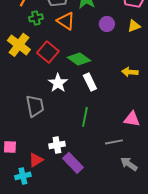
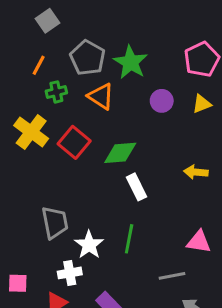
green diamond: (79, 59) -> (120, 153), turned -40
white star: (58, 83) -> (89, 245), moved
white cross: (57, 145) -> (70, 273), moved

